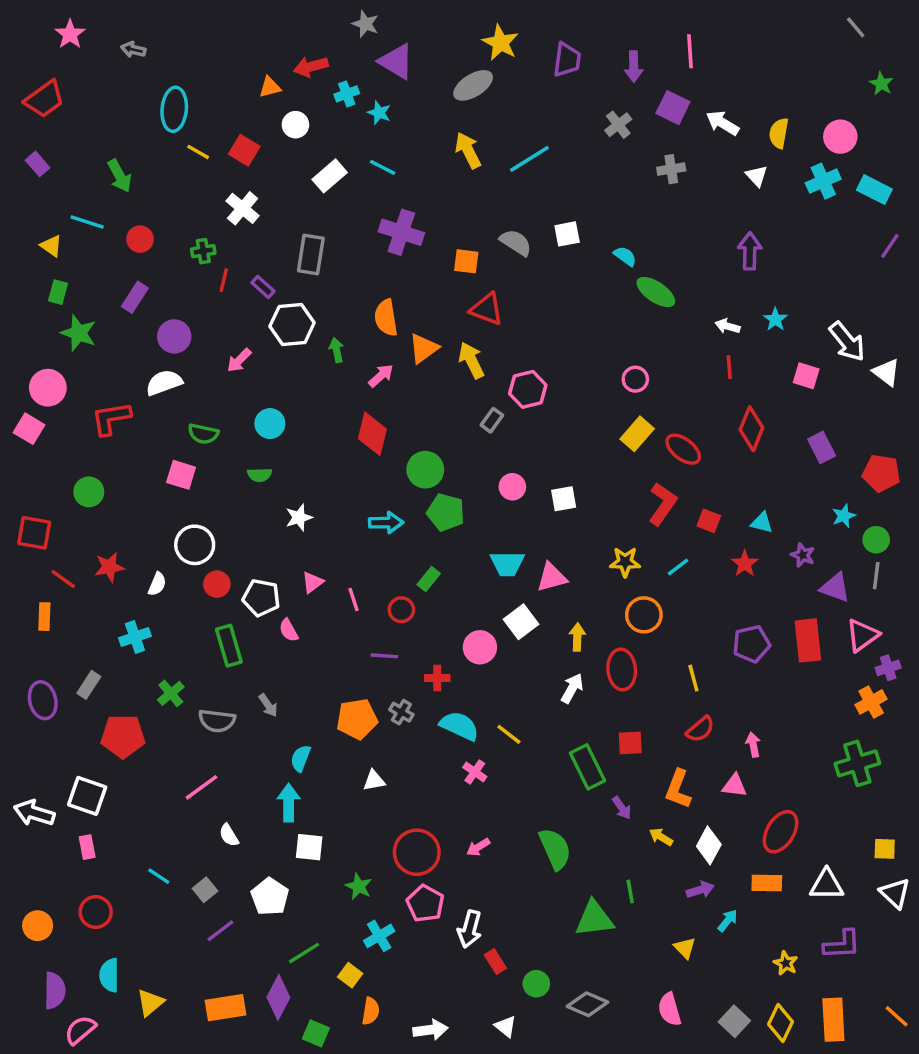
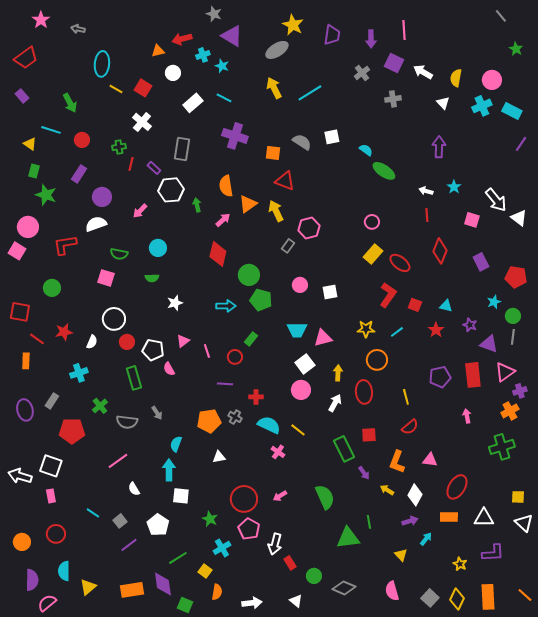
pink circle: (480, 647) -> (301, 390), moved
pink arrow: (753, 745) -> (467, 416), moved
purple diamond: (278, 997) -> (163, 584), turned -35

